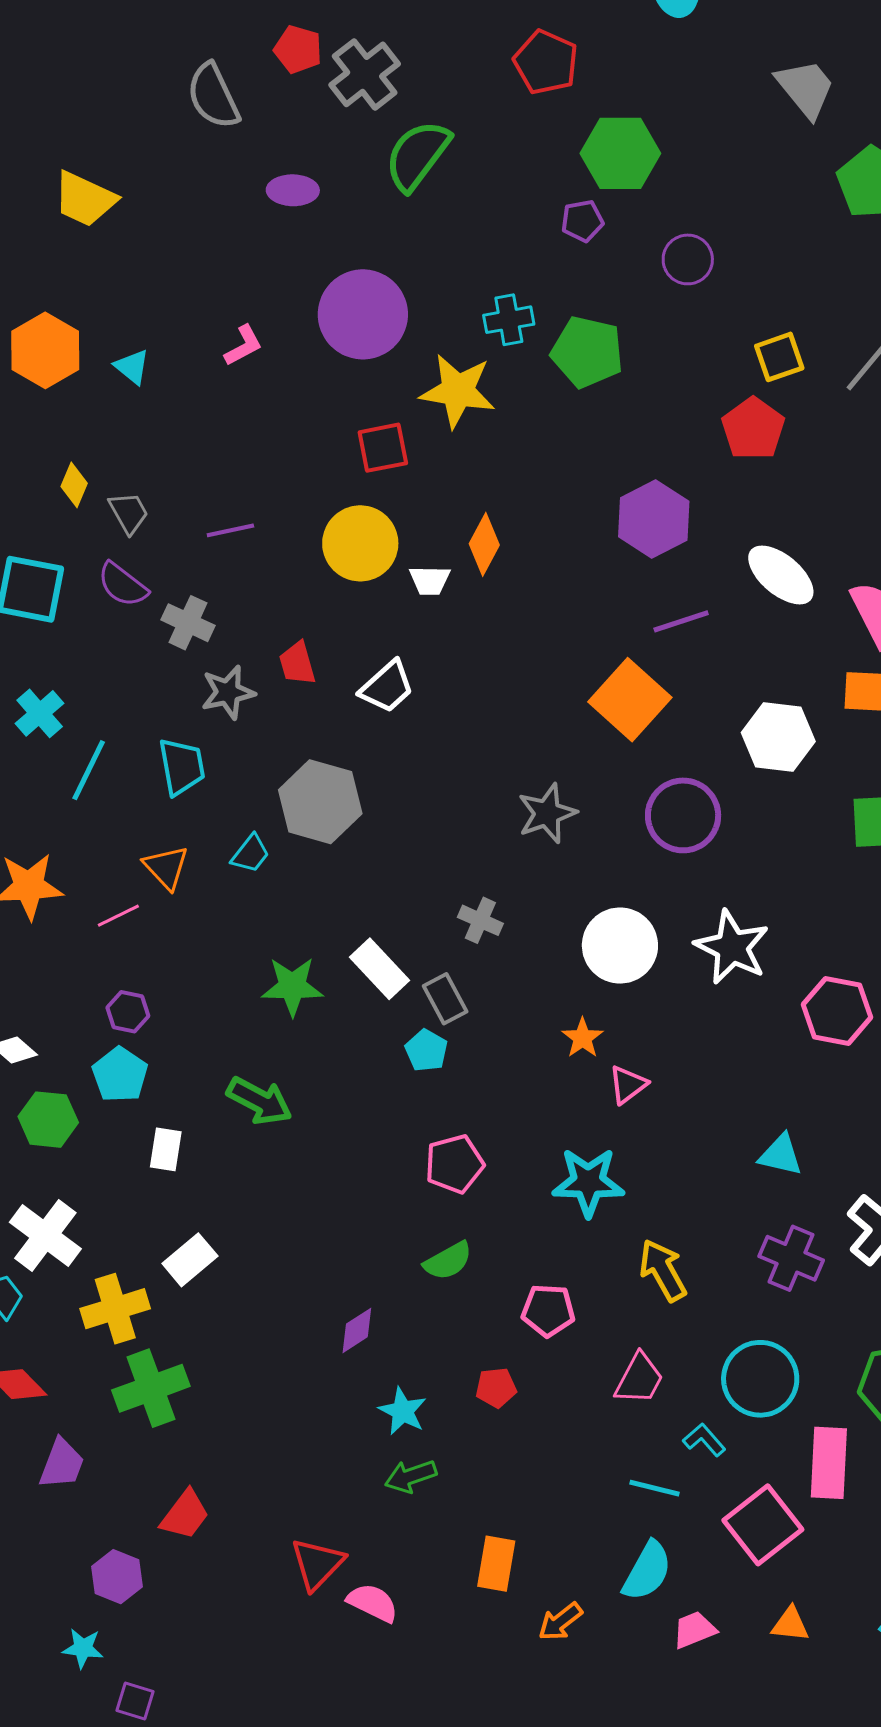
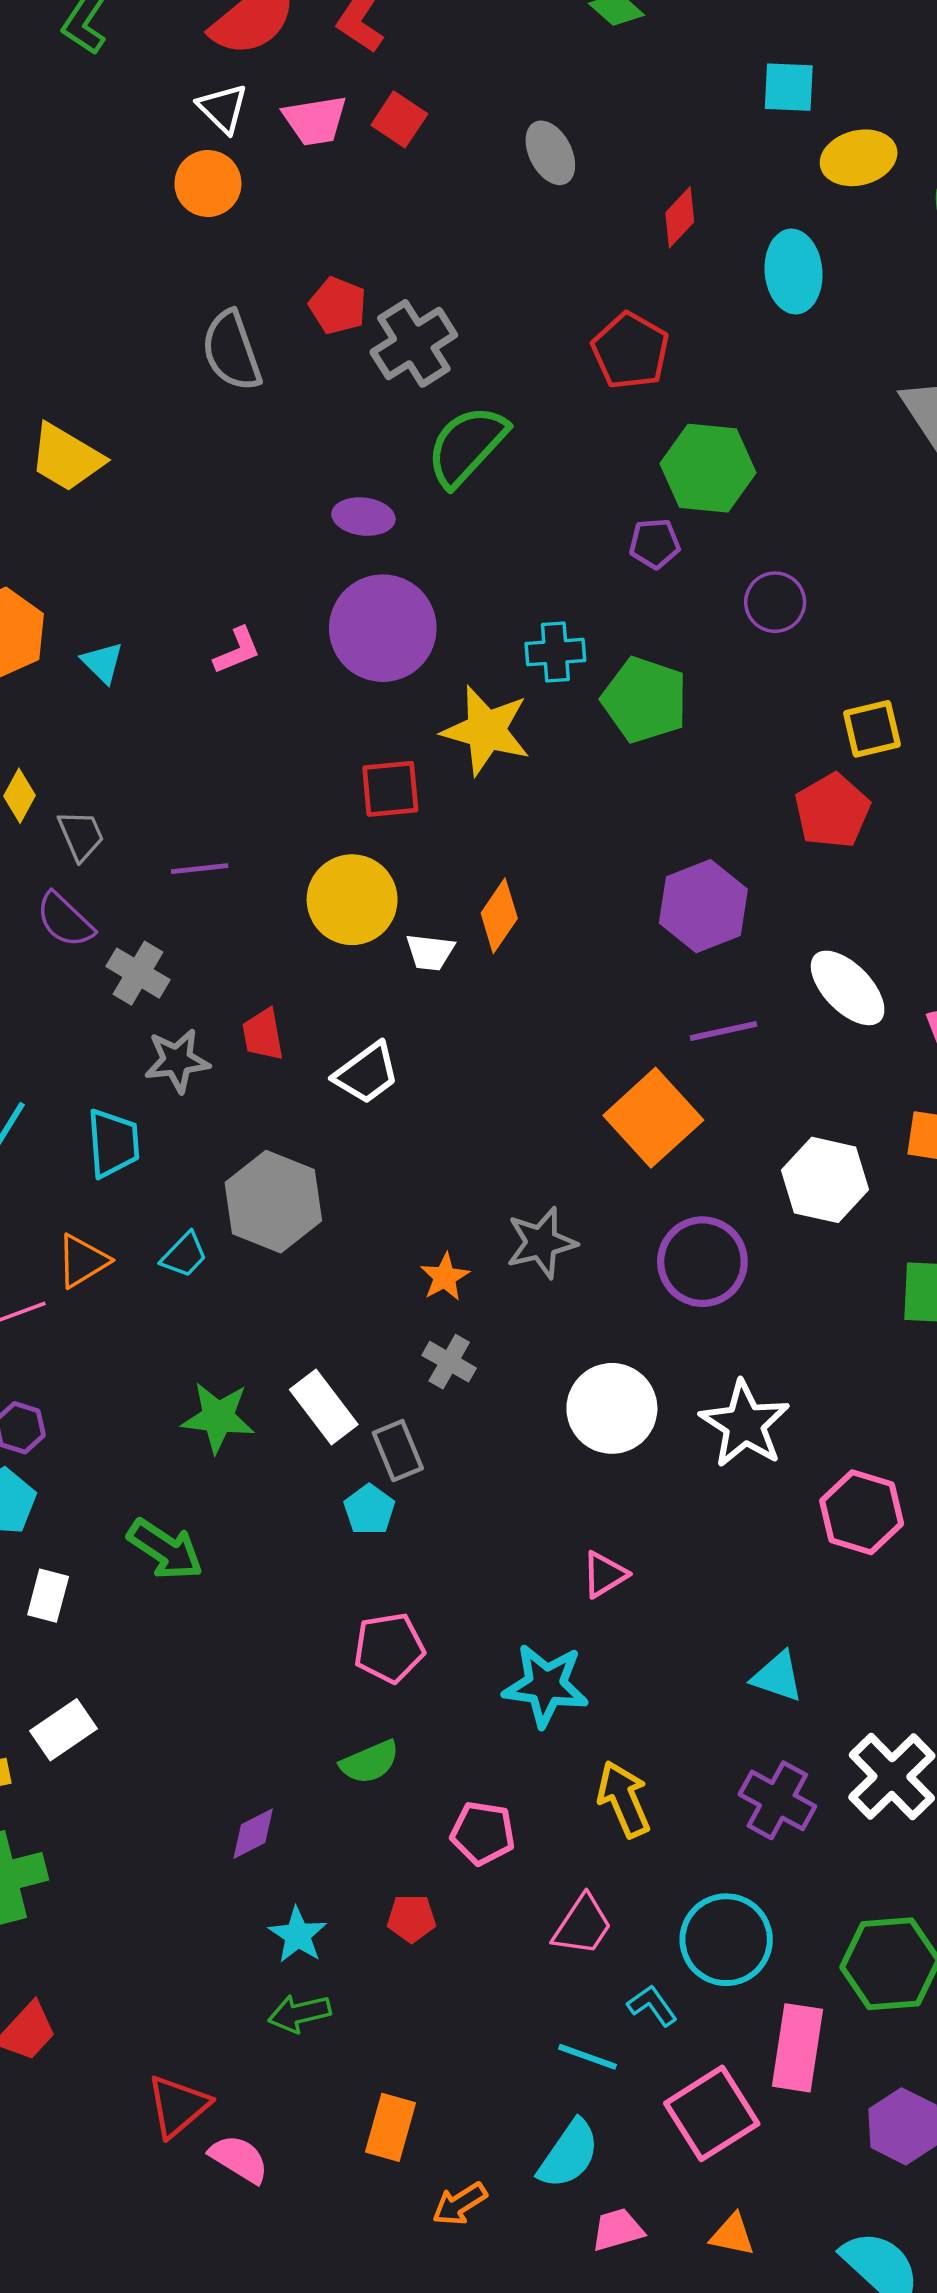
purple ellipse: (293, 190) -> (363, 517), moved
orange triangle: (166, 867) -> (83, 1261), turned 36
orange star: (583, 1038) -> (445, 1277), moved

